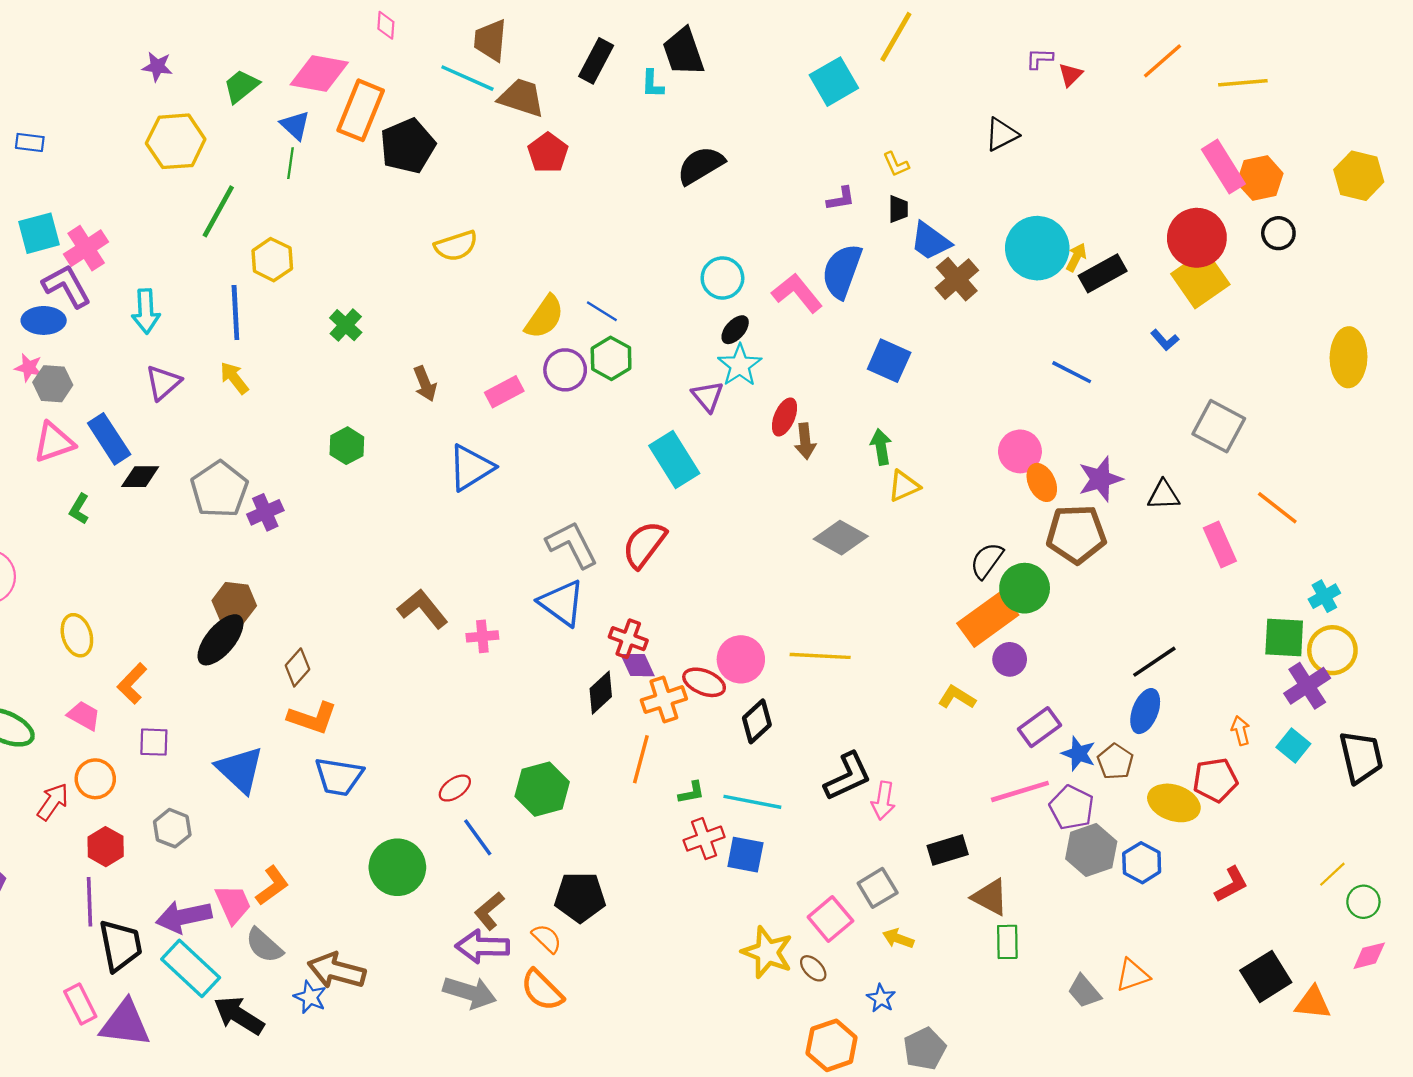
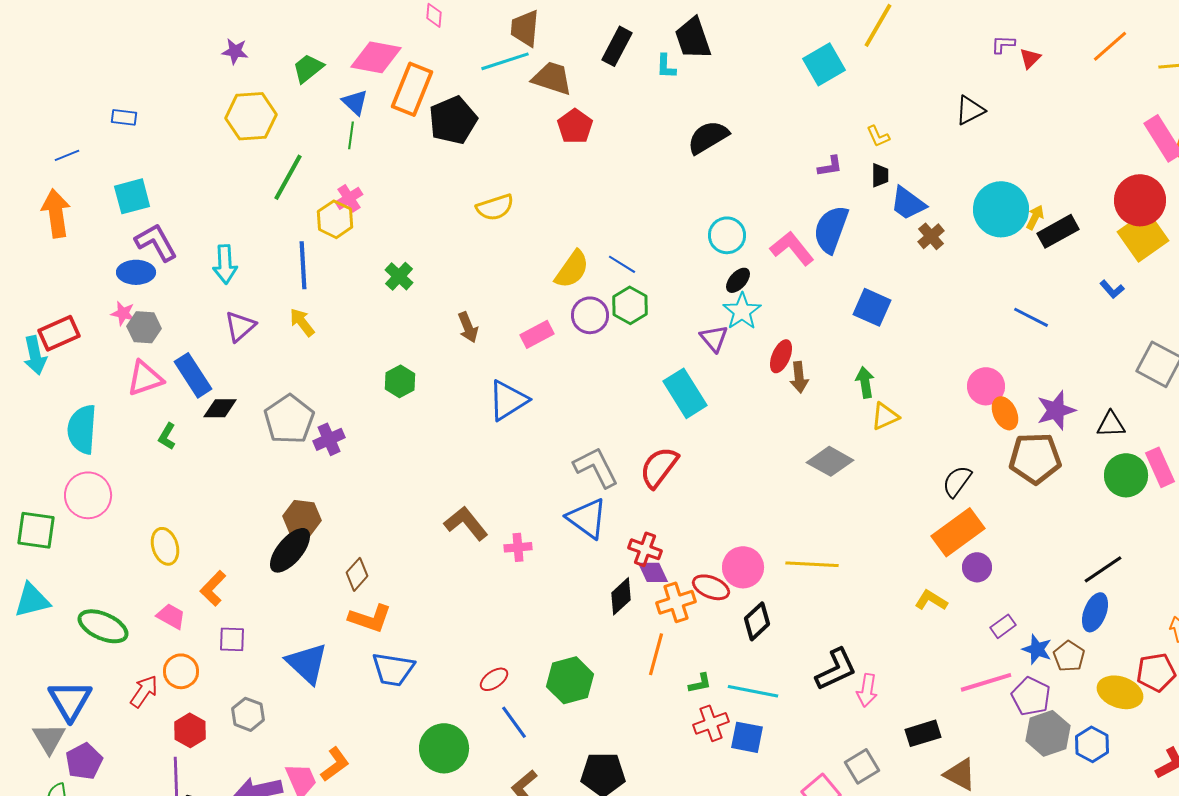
cyan line: (467, 78) -> (505, 61), turned -42
pink cross: (86, 248) -> (349, 198), moved, size x0.7
brown cross: (957, 279) -> (931, 236), size x0.7
green circle: (1025, 588) -> (1126, 475), moved
purple rectangle: (1040, 727) -> (1003, 626), size x0.7

